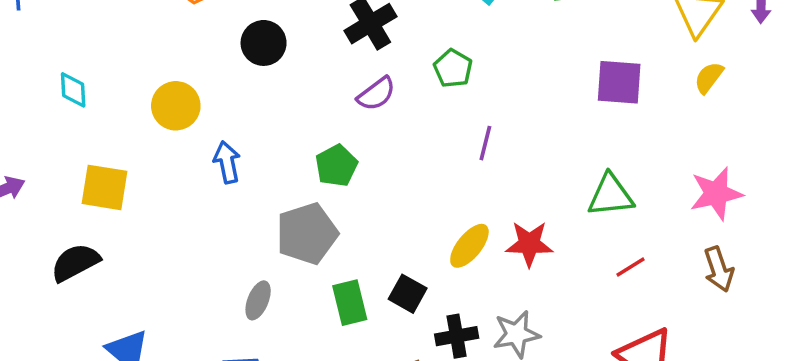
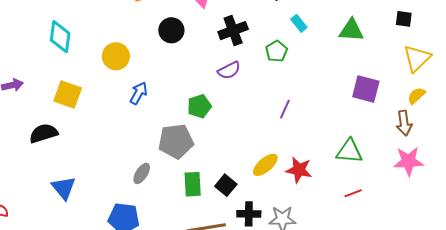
green pentagon: (453, 68) -> (276, 51), moved
cyan diamond: (73, 90) -> (60, 37), size x1.5
blue arrow: (227, 162) -> (139, 93), turned 30
brown arrow: (719, 269) -> (404, 123), moved

